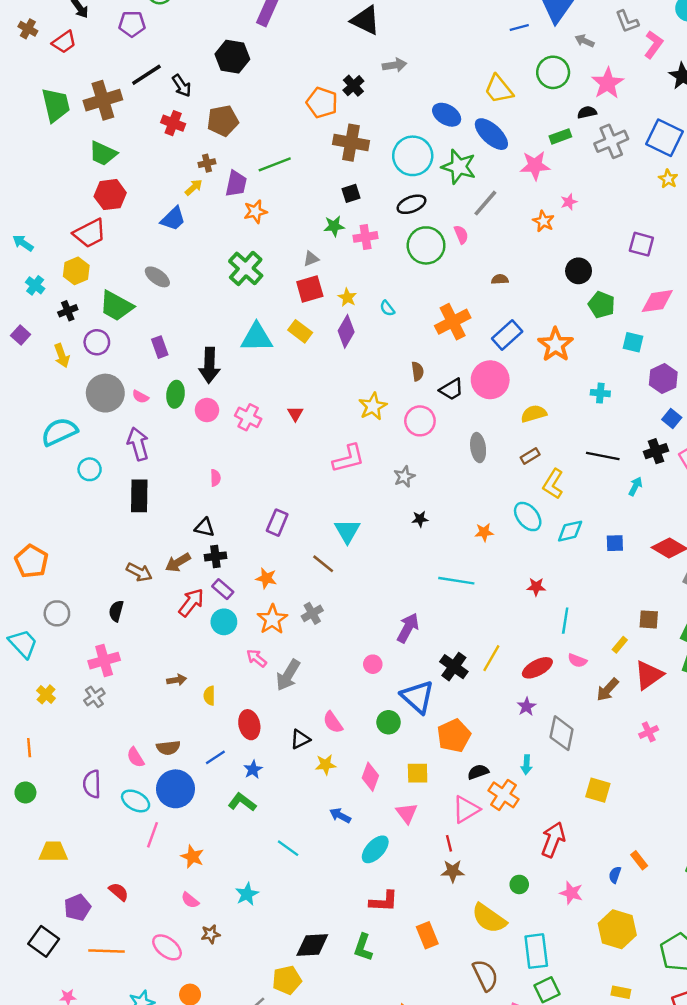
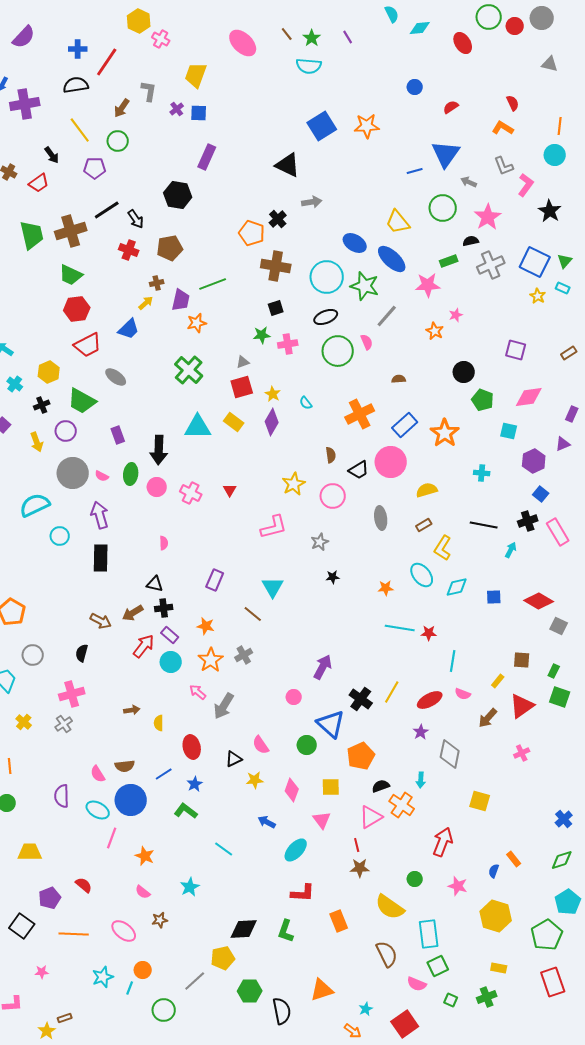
red trapezoid: (90, 233) -> (88, 345), moved
cyan line: (456, 581) -> (400, 628), moved

